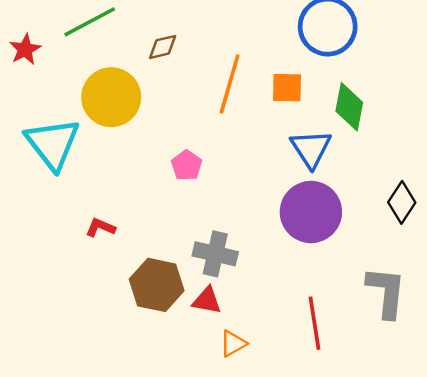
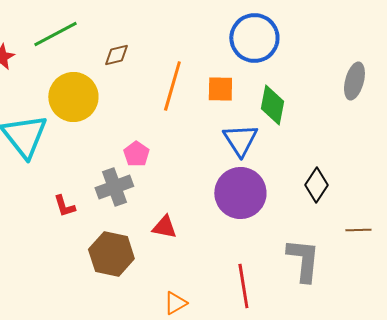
red L-shape: (100, 228) -> (64, 206), turned -130
gray cross: (215, 254) -> (114, 187), moved, turned -33
red triangle: (207, 300) -> (164, 227), moved

